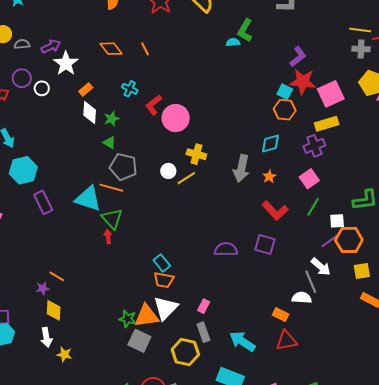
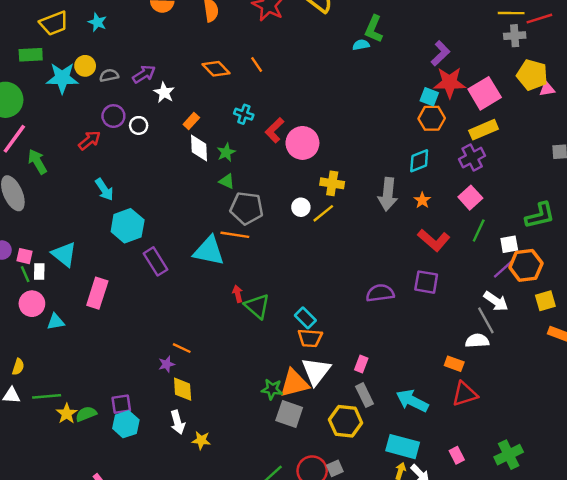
white star: (66, 63) -> (164, 92), size x0.7
green triangle: (112, 219) -> (257, 306), moved

